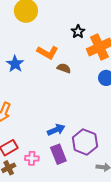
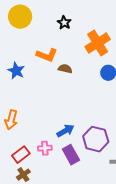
black star: (78, 32) -> (64, 23), moved
pink cross: (32, 158) -> (45, 148), moved

